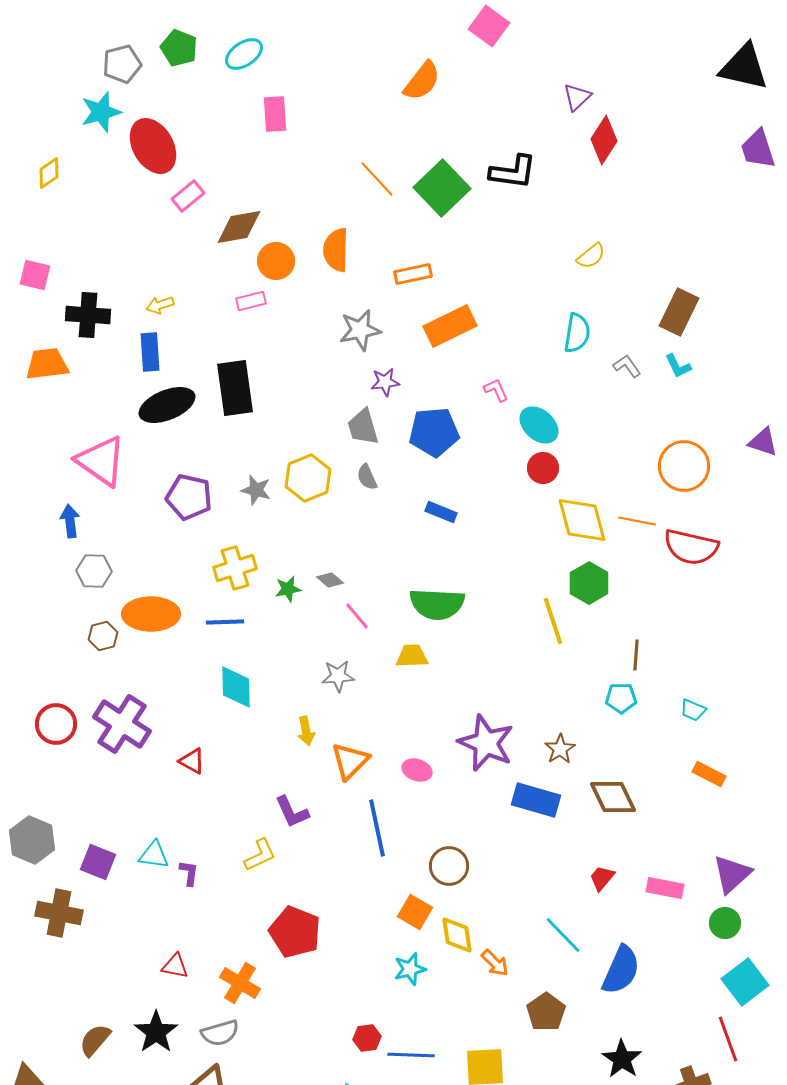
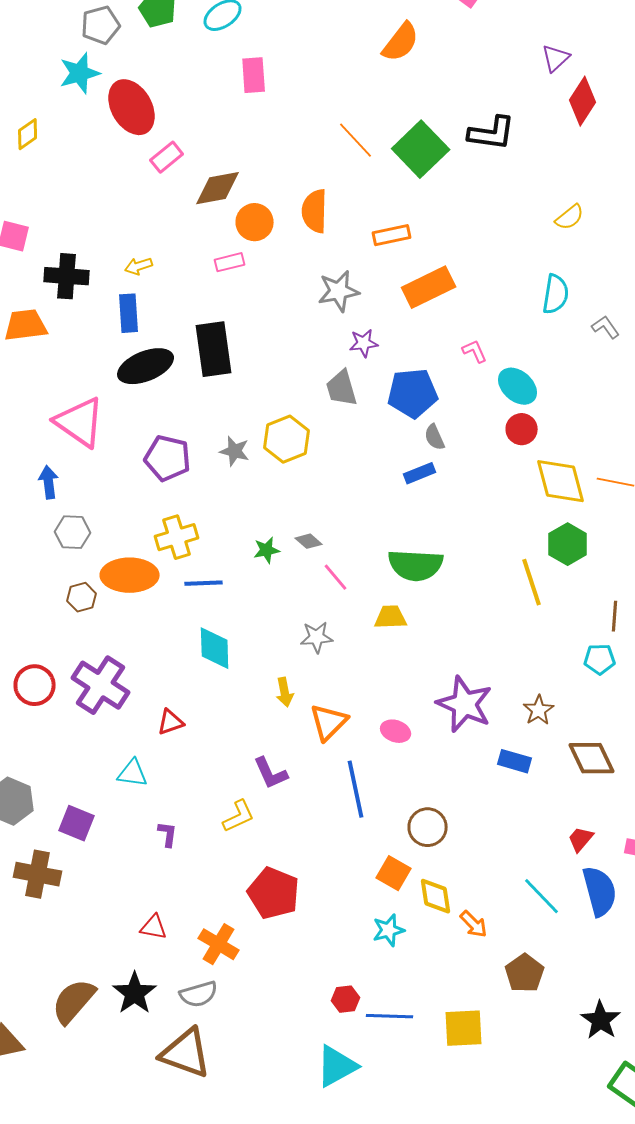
gray semicircle: (367, 477) -> (435, 437), moved
blue rectangle: (441, 512) -> (420, 473), turned -44
yellow cross: (235, 568) -> (177, 537), moved
red triangle: (192, 761) -> (171, 722), turned -48
blue rectangle: (536, 800) -> (515, 761), size x0.7
cyan triangle: (154, 855) -> (133, 773), moved
blue semicircle: (621, 970) -> (600, 891), moved, turned -39
brown semicircle: (95, 1040) -> (74, 1001), size x1.4

